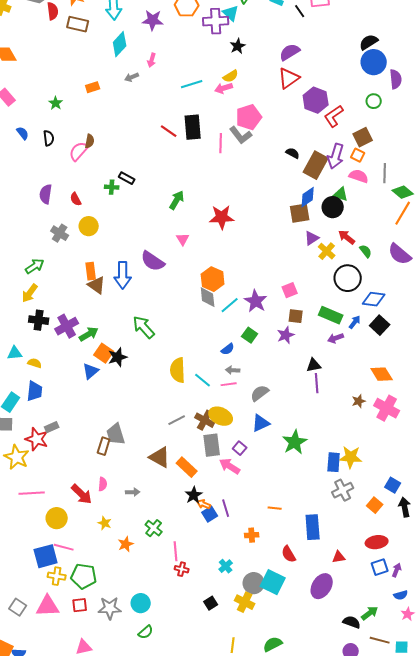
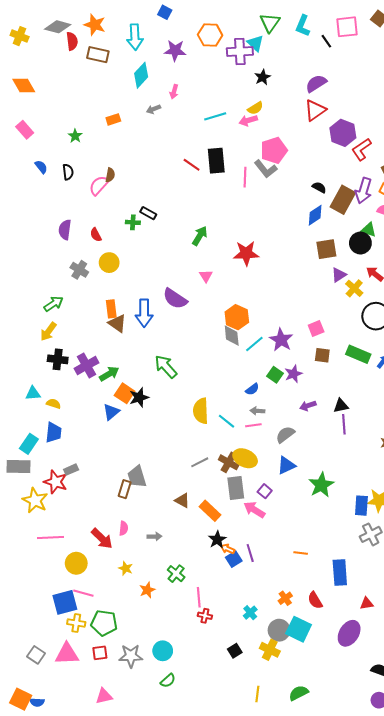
blue diamond: (308, 197) -> (315, 215), moved
purple star: (286, 335) -> (293, 374), moved
purple arrow: (336, 338) -> (308, 406), moved
brown triangle: (160, 457) -> (182, 500), size x0.7
orange cross: (252, 535) -> (285, 598), moved, turned -32

